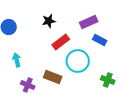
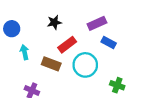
cyan arrow: (17, 60) -> (25, 52), moved
brown rectangle: (53, 77) -> (51, 64), moved

